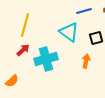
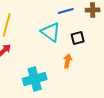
cyan cross: (46, 59) -> (35, 79), moved

